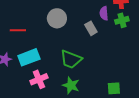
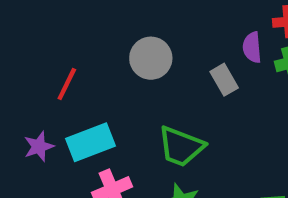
red line: (18, 30) -> (67, 84), turned -63

